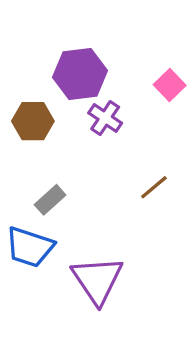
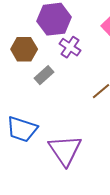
gray rectangle: (50, 200) -> (44, 75), moved

